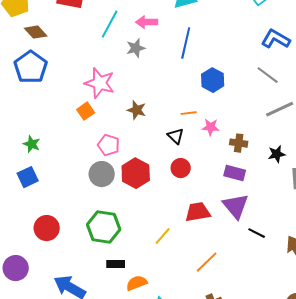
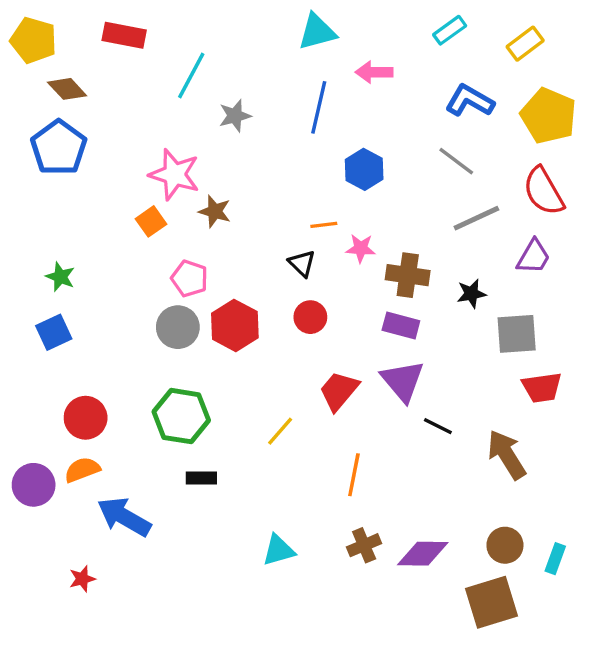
pink arrow: (147, 22) -> (374, 72), moved
brown star: (137, 110) -> (215, 211), moved
brown cross: (239, 143) -> (408, 275), size x1.4
red trapezoid: (198, 212) -> (339, 391), turned -40
orange line: (207, 262) -> (354, 475), turned -35
orange semicircle: (137, 283) -> (82, 470), moved

